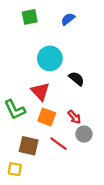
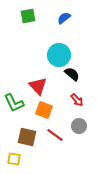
cyan circle: (50, 58) -> (59, 55), moved
red arrow: (74, 117) -> (77, 100), moved

